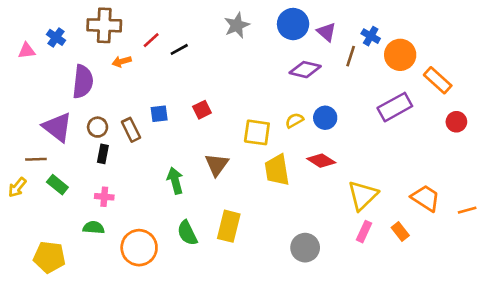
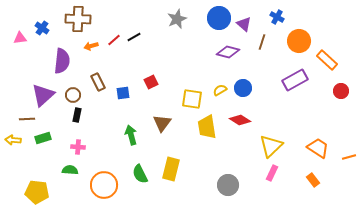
blue cross: (371, 36) -> (277, 17), moved
red line: (151, 40) -> (114, 40), moved
blue square: (159, 114) -> (123, 93), moved
purple triangle: (57, 127) -> (43, 95), turned 40
brown rectangle: (131, 130) -> (98, 82), moved
green rectangle: (57, 185) -> (43, 138), turned -56
yellow arrow: (17, 187) -> (13, 140), turned 56
orange rectangle: (400, 232) -> (313, 180), moved

